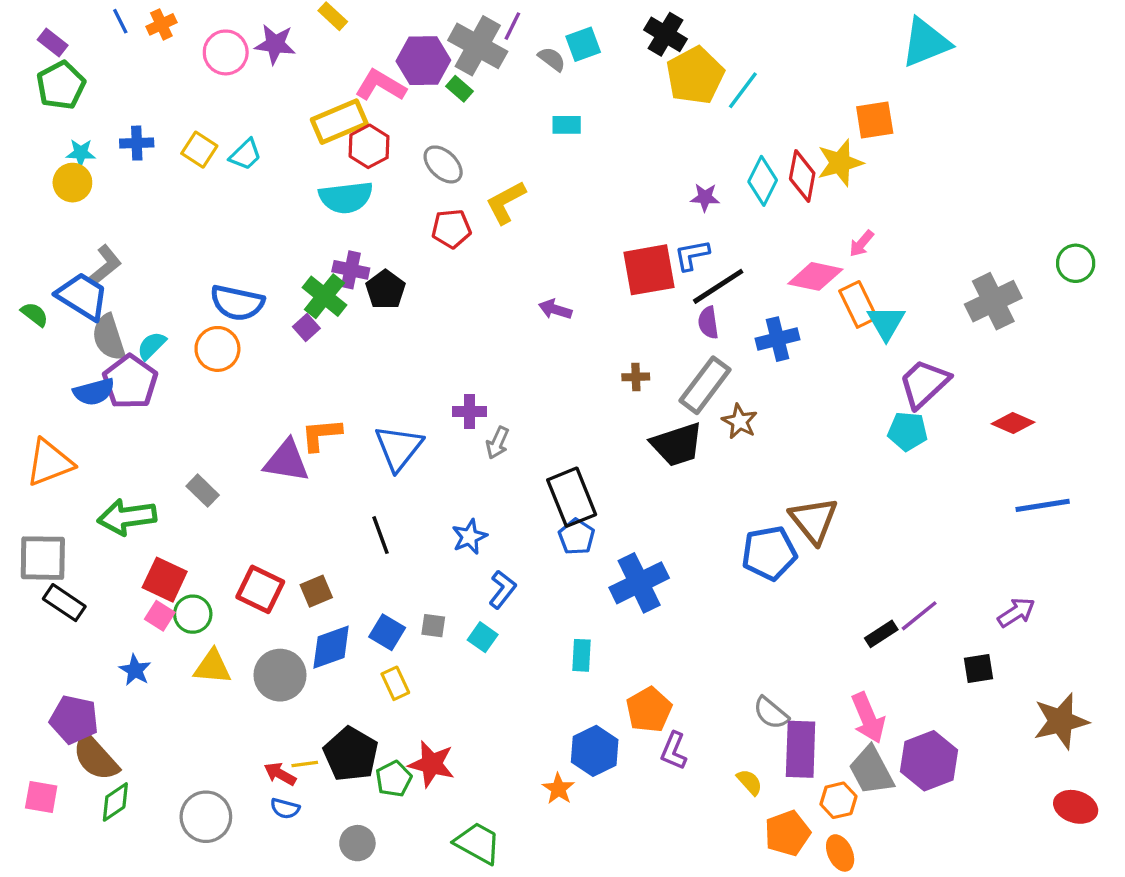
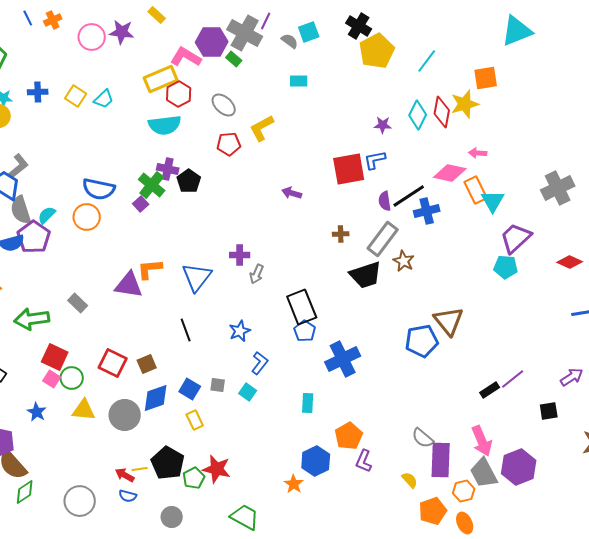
cyan line: (743, 90) -> (427, 61), moved
pink arrow: (861, 244) -> (478, 153), turned 54
black line: (718, 286) -> (409, 196), moved

